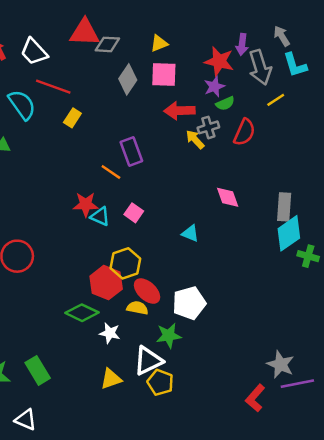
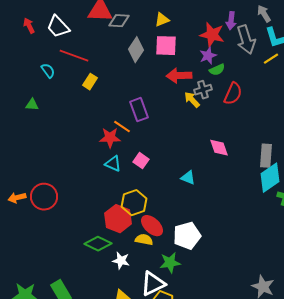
yellow line: (276, 100) -> (271, 59), moved
cyan semicircle: (22, 105) -> (48, 71), size x0.6
red star: (86, 204) -> (110, 138), moved

